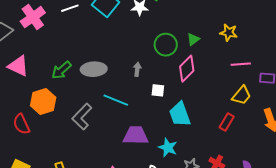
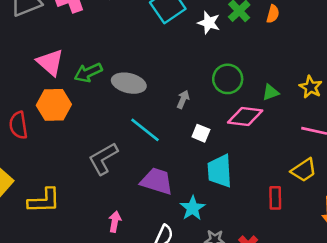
green triangle: (193, 39) -> (271, 92), moved
pink triangle: (18, 66) -> (50, 62), moved
pink diamond: (187, 69) -> (245, 117), turned 36
gray L-shape: (82, 117) -> (103, 158), moved
red rectangle: (227, 122) -> (275, 198), turned -48

